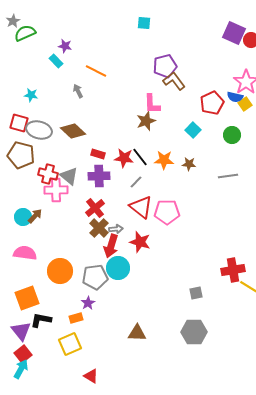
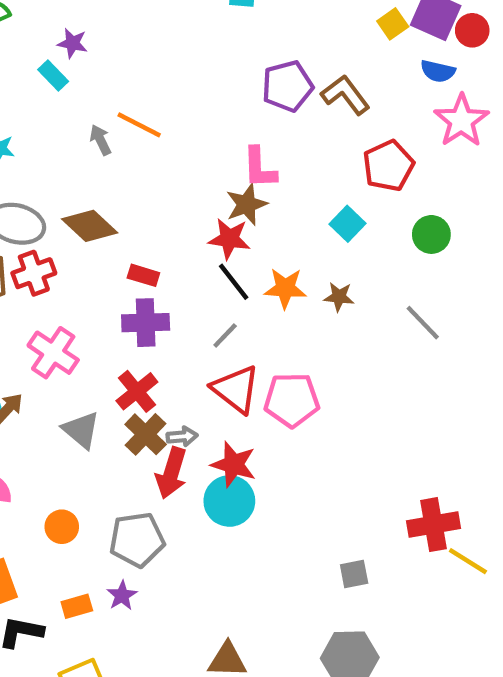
orange line: (96, 71) -> (139, 125), moved
brown L-shape: (174, 81) -> (345, 95), moved
blue semicircle: (235, 97) -> (438, 71), moved
yellow square: (245, 104) -> (393, 24), moved
red star: (124, 158) -> (229, 239), moved
red cross: (48, 174) -> (34, 273), moved, turned -36
gray triangle: (69, 176) -> (81, 430), moved
gray line: (228, 176) -> (423, 323), turned 54
pink cross: (56, 190) -> (53, 353), turned 35
cyan circle: (118, 268) -> (229, 501), moved
orange circle: (60, 271) -> (62, 527), size x0.6
orange rectangle: (76, 318) -> (77, 606), moved

